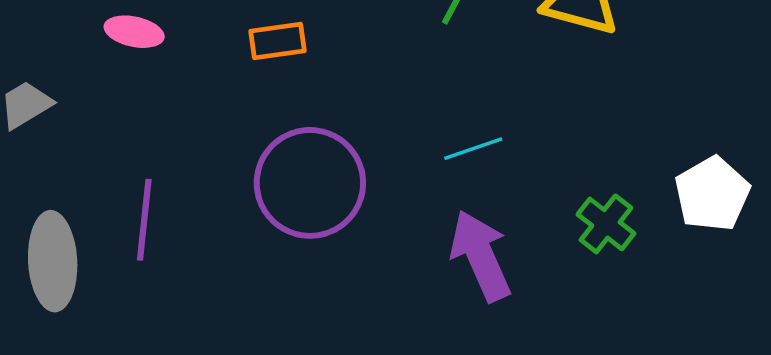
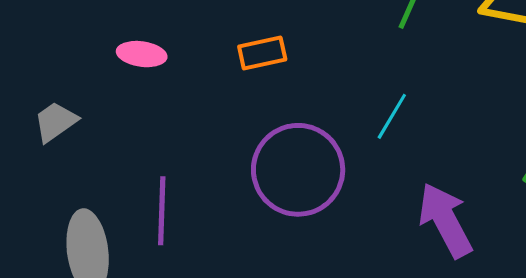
cyan line: (473, 149) -> (392, 116), moved, turned -36

